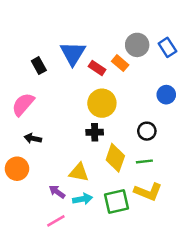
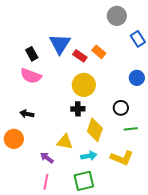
gray circle: (137, 45) -> (117, 16), moved
pink semicircle: (23, 104) -> (31, 76), moved, turned -110
green line: (144, 161) -> (131, 129), moved
cyan arrow: (83, 199) -> (89, 156), moved
green square: (117, 201) -> (84, 181), moved
pink line: (56, 221) -> (46, 182), turned -49

